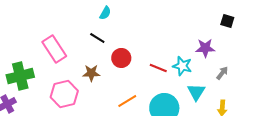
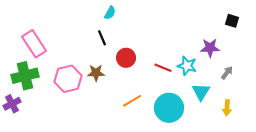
black line: (97, 38) -> (102, 38), turned 35
pink rectangle: (54, 49) -> (34, 44), moved
pink hexagon: (64, 94) -> (68, 79), moved

